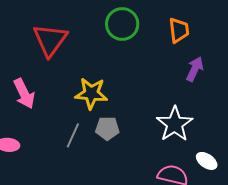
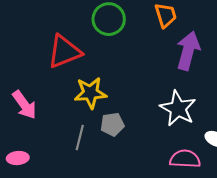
red triangle: (50, 40) -> (64, 52), moved, turned 42
purple arrow: (195, 69) -> (188, 51), size x1.5

